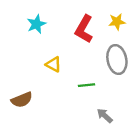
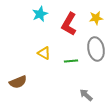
cyan star: (36, 24) -> (40, 14), moved
green line: (86, 85) -> (71, 61), moved

